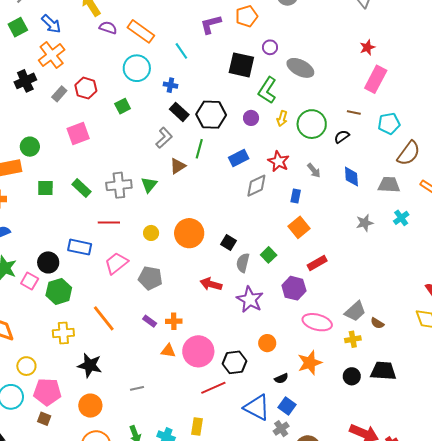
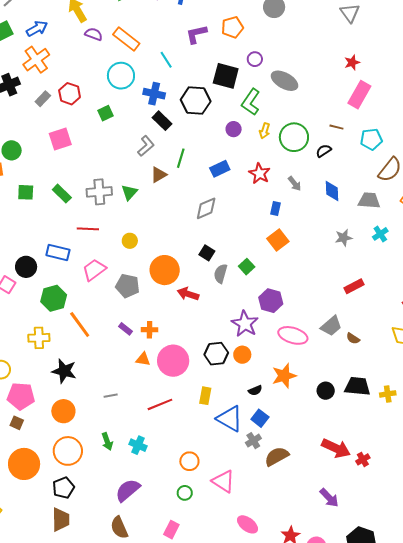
blue arrow: (51, 24) -> (37, 28), turned -75
blue cross: (170, 85) -> (154, 94), size x1.5
black hexagon: (211, 115) -> (196, 100), moved
gray diamond: (256, 186) -> (206, 208), moved
orange circle: (189, 233) -> (165, 270), moved
red rectangle: (317, 263) -> (354, 286), moved
green hexagon: (59, 291) -> (54, 298), moved
purple star: (250, 299) -> (245, 324), moved
yellow cross: (353, 339) -> (388, 394), moved
black hexagon: (234, 362) -> (216, 354), moved
red line: (213, 388) -> (160, 404), moved
yellow rectangle: (197, 427) -> (205, 396), moved

